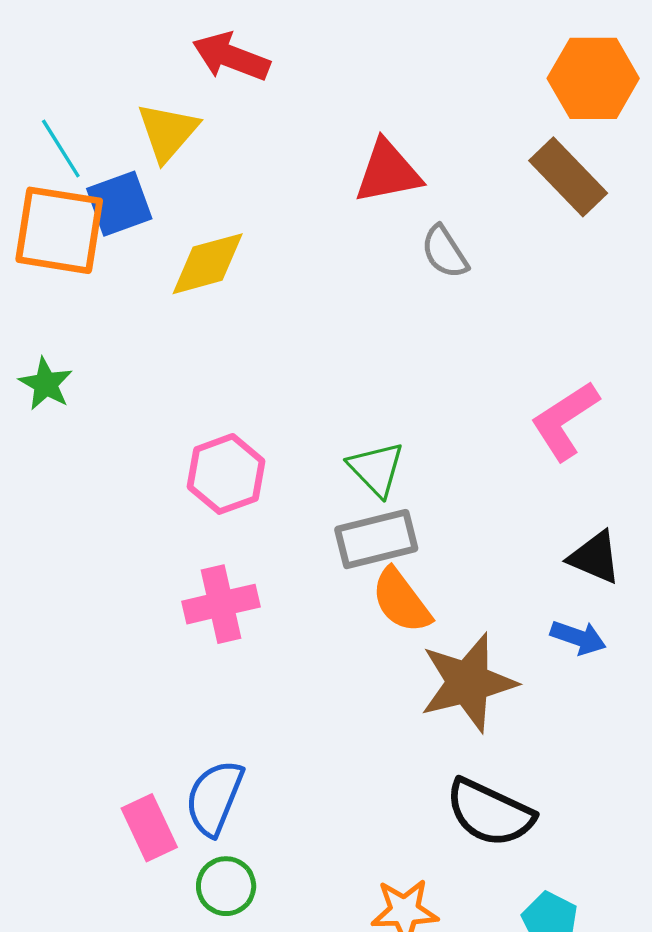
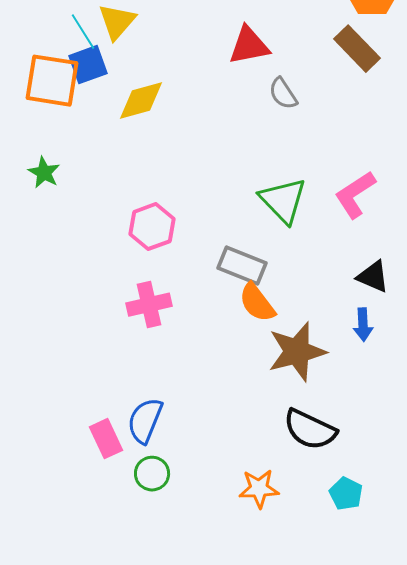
cyan line: (61, 149) -> (83, 32), moved
green triangle: (376, 469) -> (283, 201), moved, size x1.4
gray rectangle: (376, 539) -> (242, 266), turned 36
blue arrow: (578, 637) -> (363, 325), turned 68

